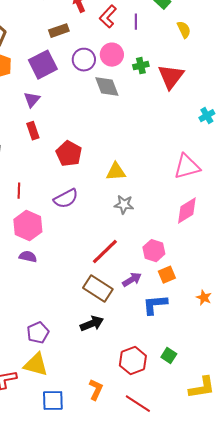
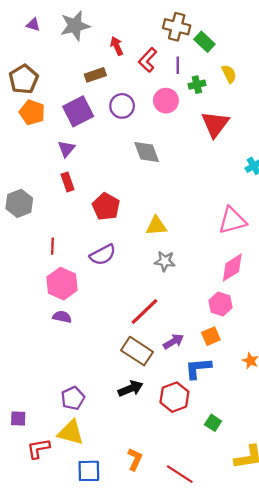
pink circle: (112, 55) -> (166, 101), moved
green cross: (141, 66) -> (197, 85), moved
gray diamond: (107, 87) -> (147, 152), moved
pink hexagon: (154, 251) -> (221, 304), moved
red hexagon: (133, 361) -> (174, 397), moved

